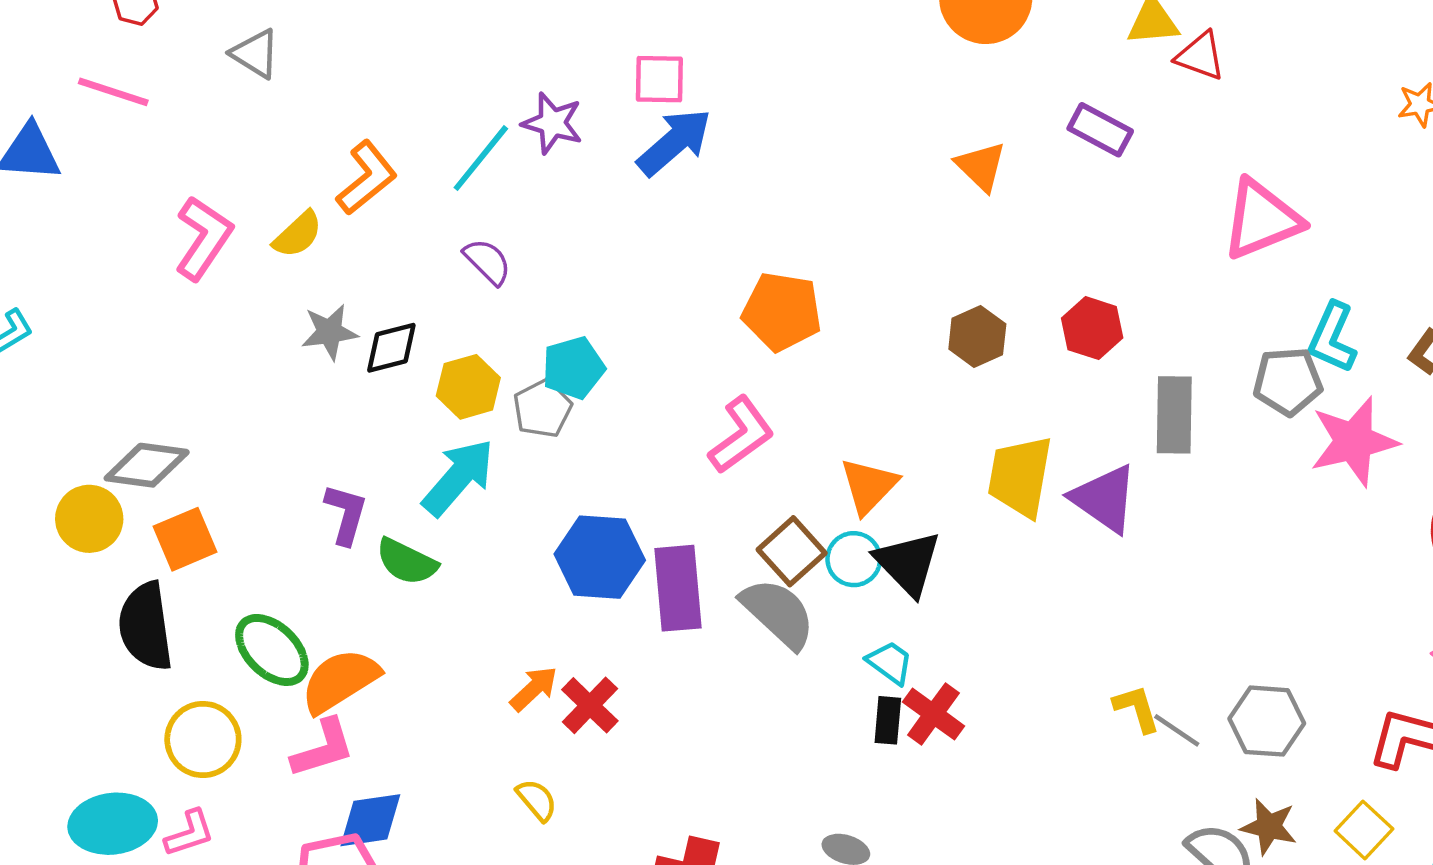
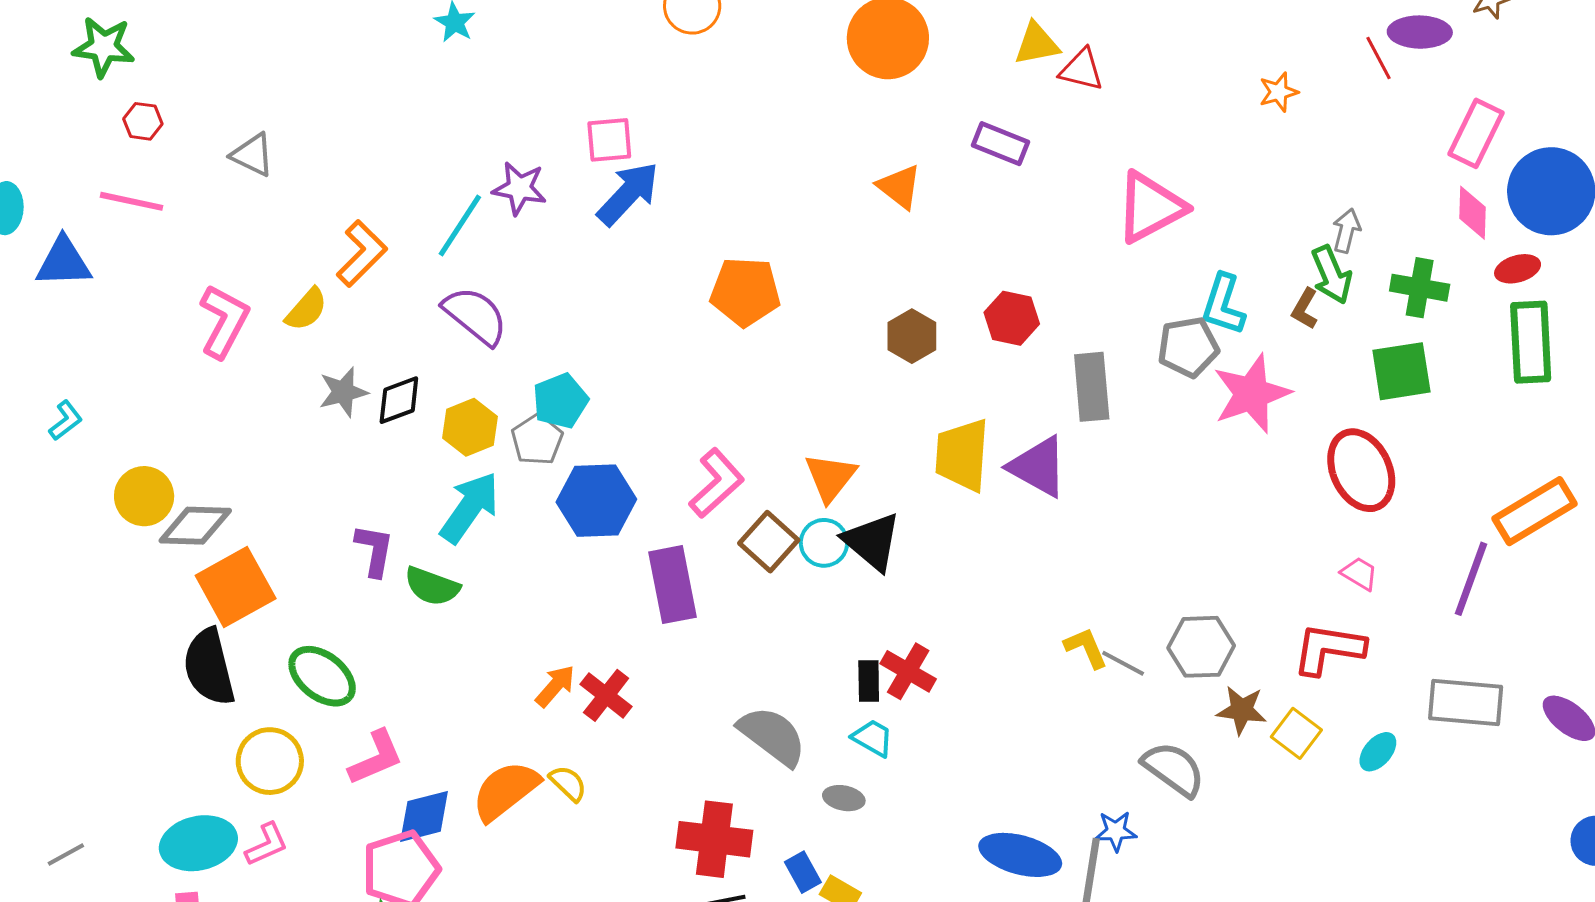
purple semicircle: (487, 262) -> (475, 316), size x1.5
orange pentagon: (782, 312) -> (745, 292), moved
pink L-shape: (741, 435) -> (717, 483), moved
yellow circle: (89, 519) -> (144, 496), moved
orange square: (185, 539) -> (236, 587), size x1.4
blue hexagon: (600, 557) -> (596, 501), moved
gray semicircle: (778, 613) -> (772, 736), moved
cyan trapezoid: (890, 662) -> (873, 738), moved
orange semicircle: (340, 681) -> (505, 791), moved
brown star: (1269, 827) -> (1242, 710), moved

